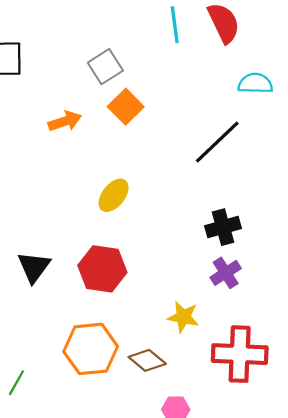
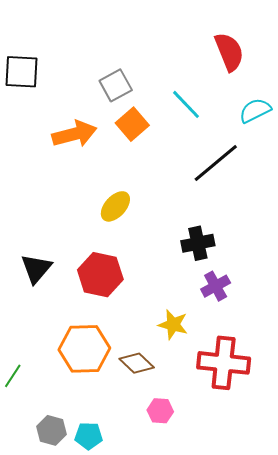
cyan line: (175, 25) -> (186, 104), moved, turned -40
cyan semicircle: (255, 83) -> (255, 110), turned -32
orange arrow: (65, 121) -> (74, 134), size x1.4
black cross: (223, 227) -> (198, 243), moved

